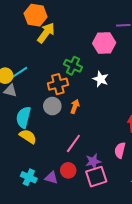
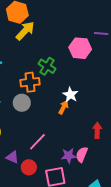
white star: (101, 79) -> (70, 95), moved
orange arrow: (75, 106) -> (64, 107), moved
purple star: (93, 161) -> (69, 156), moved
purple triangle: (51, 178) -> (12, 157), moved

